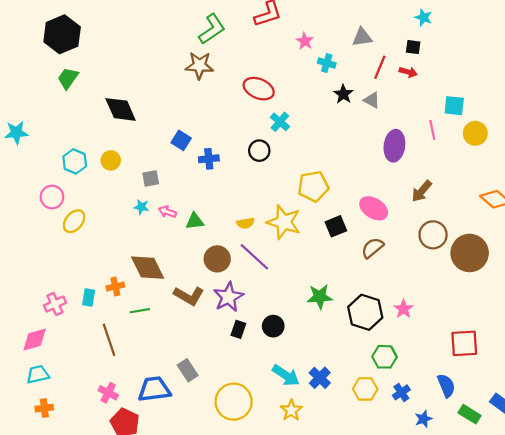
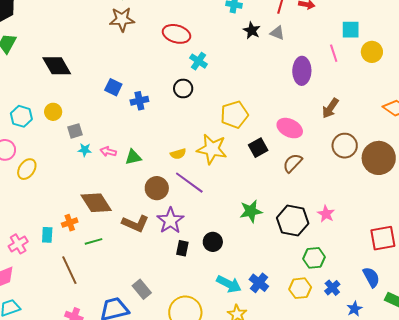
gray square: (151, 178) -> (75, 131), moved

